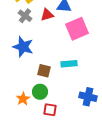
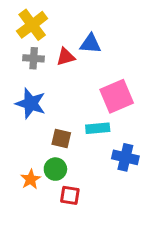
gray cross: (25, 16) -> (34, 58), turned -32
pink square: (77, 29) -> (117, 96), moved
blue cross: (88, 97) -> (125, 157), moved

